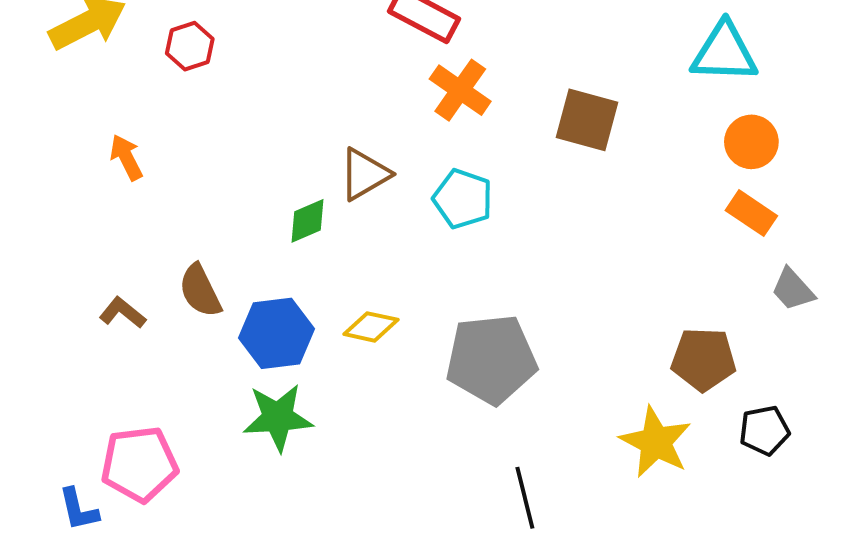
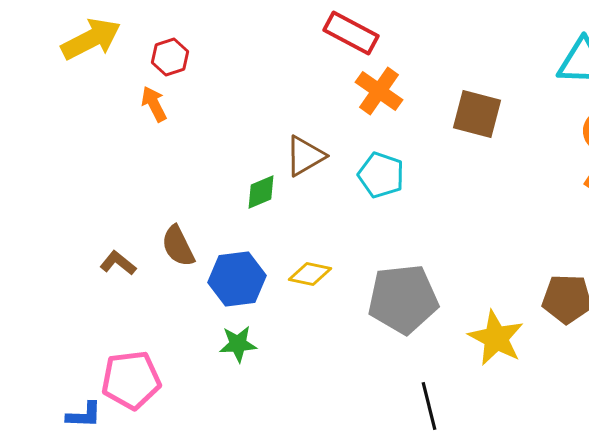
orange arrow: (126, 157) -> (154, 104), moved
green star: (278, 418) -> (238, 344), size x0.7
yellow star: (656, 442) -> (496, 338), moved
blue L-shape: (78, 509) -> (84, 415), turned -75

